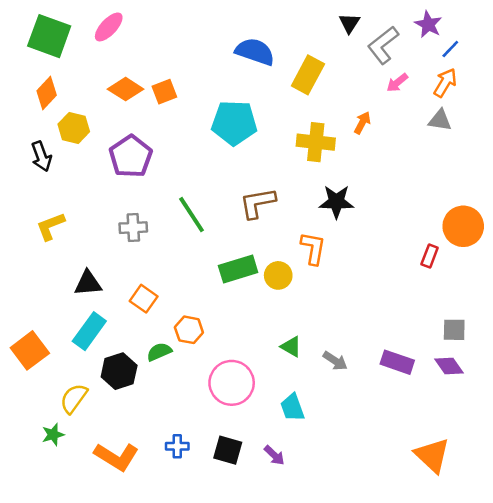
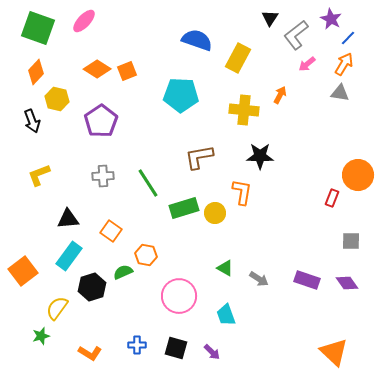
green line: (192, 215) -> (148, 183), moved
gray square: (454, 330) -> (351, 241), moved
orange L-shape: (116, 457) -> (90, 353), size x0.7

